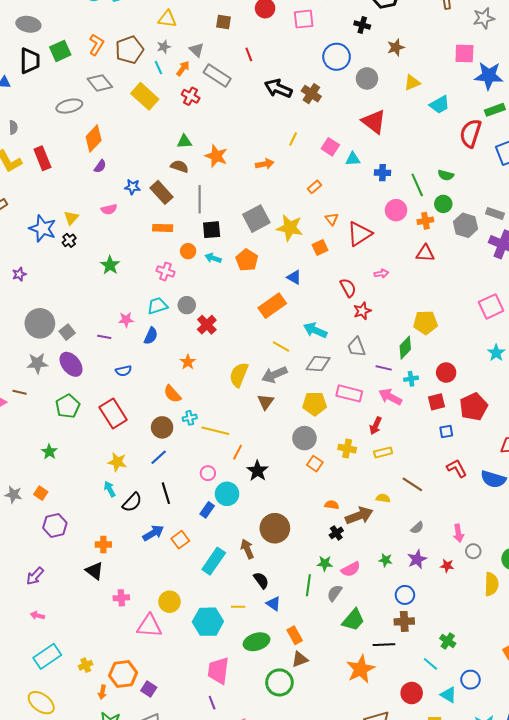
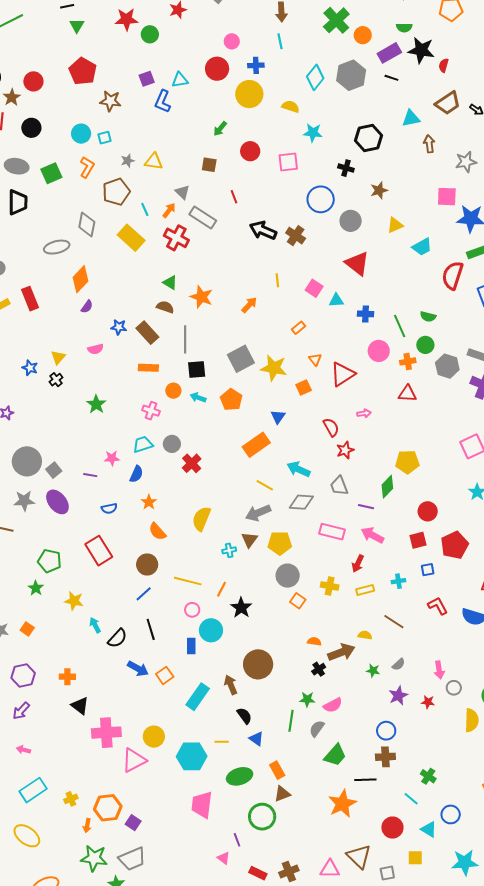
orange L-shape: (96, 45) -> (87, 167), moved
gray star: (164, 47) -> (128, 161), moved
green square: (60, 51) -> (51, 173), moved
gray diamond: (100, 83) -> (87, 224), turned 50
red cross: (191, 96) -> (176, 238), size x1.4
yellow line: (293, 139) -> (277, 280), turned -32
green triangle: (184, 142) -> (170, 283), turned 35
orange arrow: (265, 164) -> (249, 305), turned -36
blue star: (43, 228) -> (30, 368), size x0.6
blue triangle: (294, 277) -> (278, 417), turned 35
orange star: (188, 362) -> (149, 502), moved
yellow semicircle: (239, 375) -> (201, 519), moved
cyan cross: (411, 379) -> (398, 581), moved
yellow pentagon: (315, 404) -> (280, 543), moved
green pentagon: (68, 406) -> (49, 561), moved, turned -30
cyan cross: (190, 418) -> (229, 550), moved
yellow line: (215, 431) -> (188, 581), moved
yellow star: (117, 462) -> (74, 601), moved
blue rectangle: (207, 510) -> (191, 646), turned -35
purple hexagon: (55, 525) -> (23, 675), moved
blue arrow: (153, 533) -> (138, 669), turned 60
orange cross: (103, 545) -> (67, 677), moved
green star: (386, 560) -> (373, 671), moved
pink cross: (121, 598) -> (106, 733), size x1.8
pink triangle: (149, 626) -> (134, 760), turned -32
purple line: (212, 703) -> (237, 840), moved

